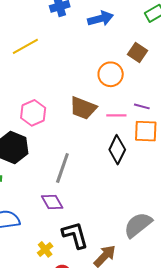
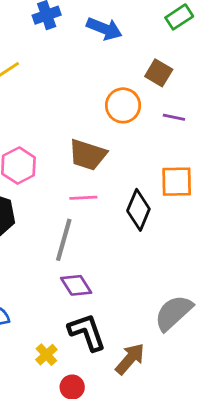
blue arrow: (100, 19) -> (104, 29), turned 40
purple line: (142, 106) -> (174, 117), moved
pink line: (116, 115) -> (83, 198), moved
purple diamond: (52, 202) -> (76, 285), moved

